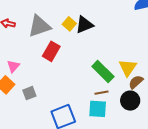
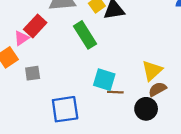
red rectangle: (51, 51) -> (35, 26), moved
green rectangle: (103, 71) -> (85, 35), moved
cyan square: (98, 109) -> (104, 80), moved

